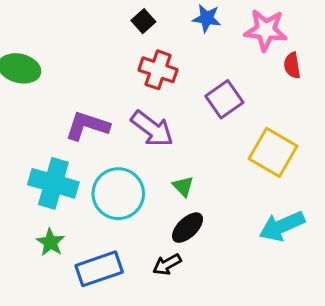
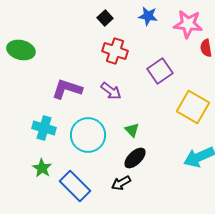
purple arrow: (152, 129) -> (111, 91), size x0.7
cyan cross: (53, 183) -> (44, 128), size x0.7
blue rectangle: (99, 269) -> (75, 186), turned 64

